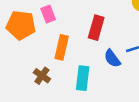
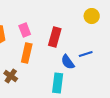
pink rectangle: (48, 14) -> (25, 30), moved
cyan rectangle: (83, 78) -> (58, 83), moved

